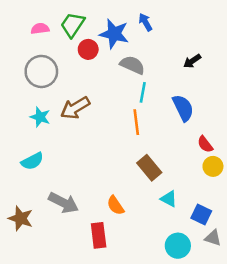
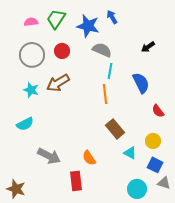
red circle: (88, 49) -> (62, 51), moved
yellow circle: (213, 166) -> (153, 141), moved
brown star: (21, 218) -> (16, 189), moved

